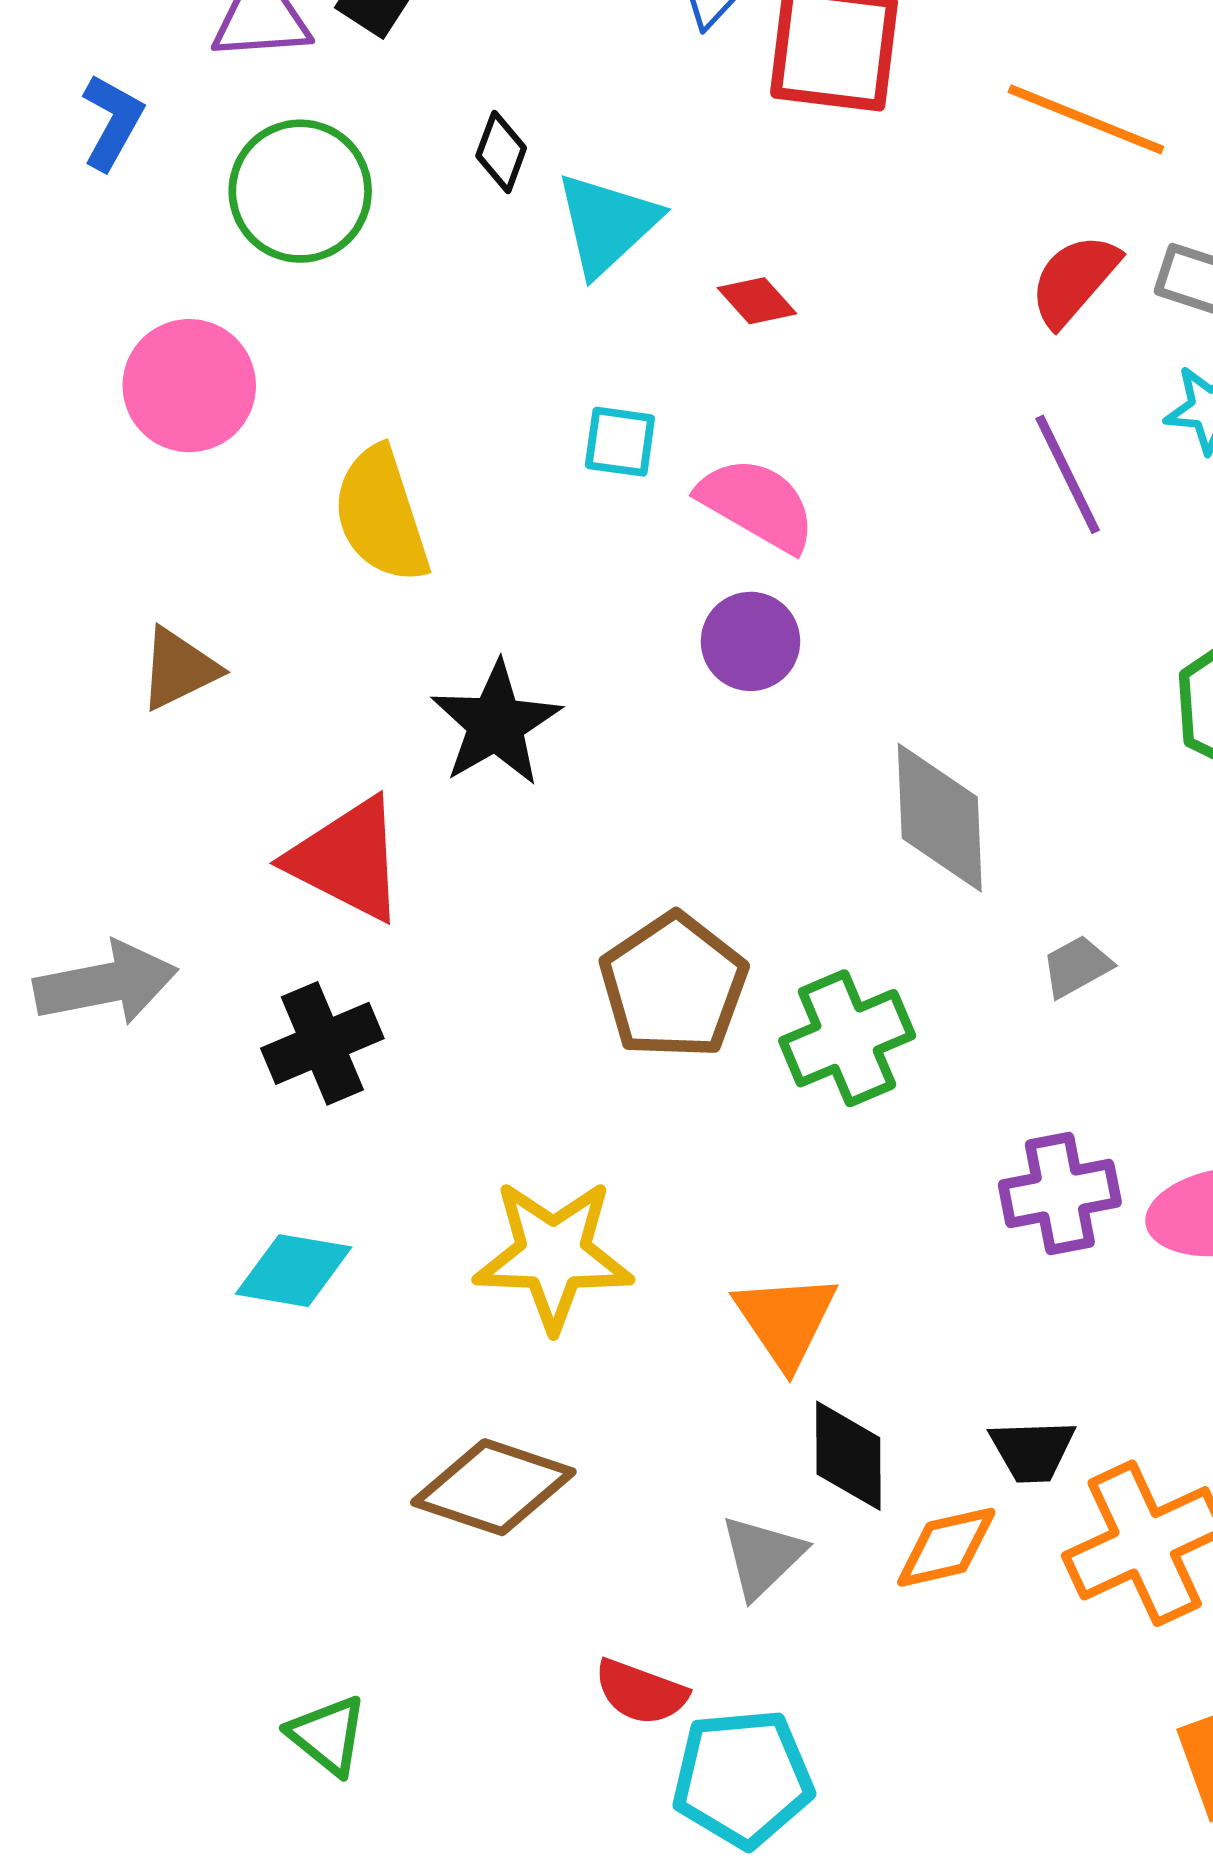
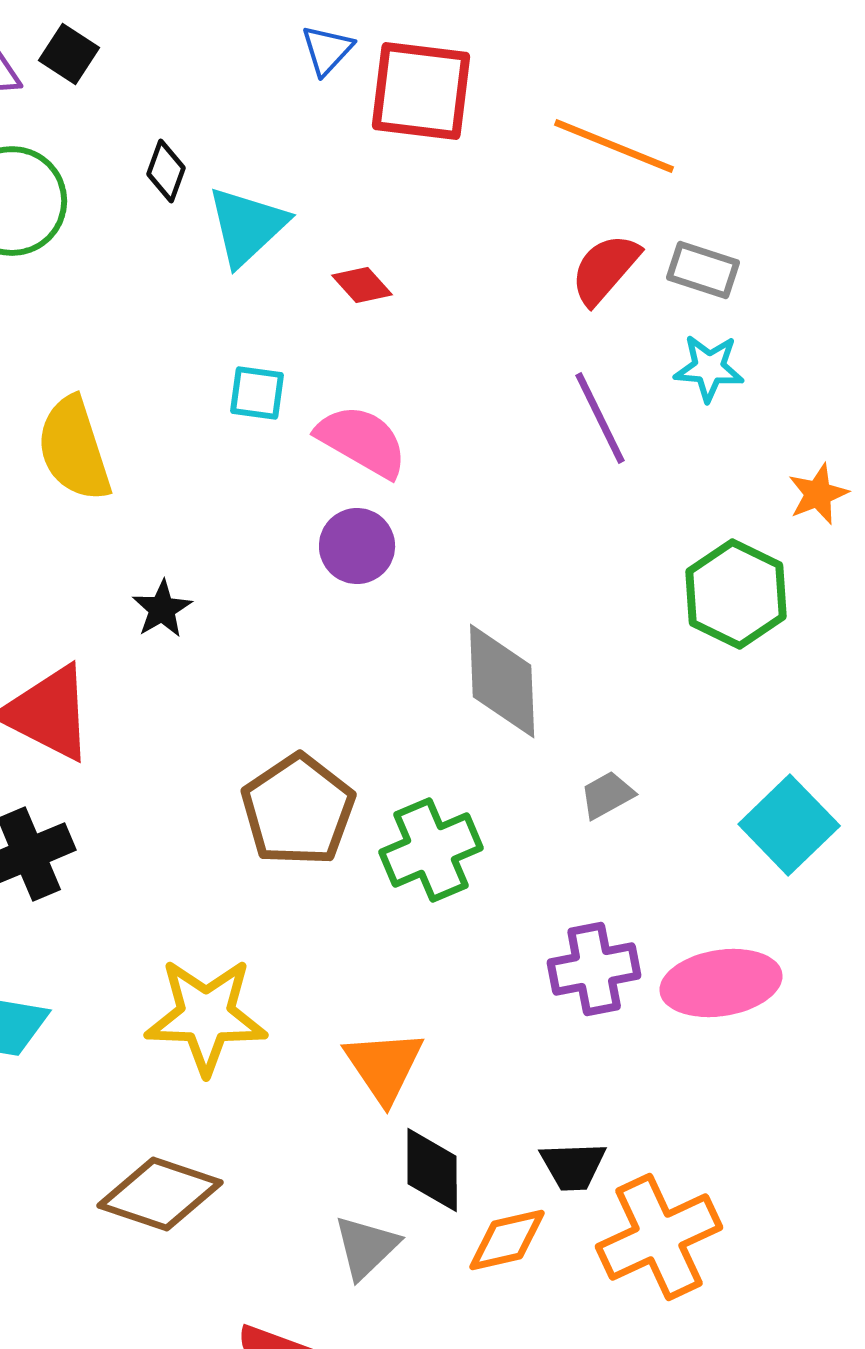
black star: (496, 724) -> (162, 609), size x0.6

